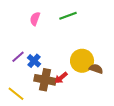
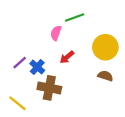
pink semicircle: (35, 19) -> (56, 33), moved
yellow circle: (82, 61) -> (105, 47), moved
red arrow: (61, 78) -> (67, 57), moved

